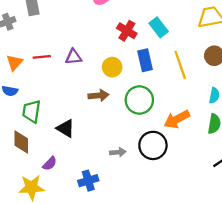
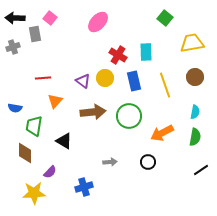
cyan rectangle: (159, 27) -> (146, 52), turned 36
purple triangle: (73, 57) -> (83, 81), moved, turned 42
orange triangle: (14, 63) -> (55, 101), moved
yellow circle: (112, 67) -> (105, 78), moved
brown arrow: (98, 95) -> (93, 112), size x1.4
black circle: (153, 145) -> (148, 162), moved, size x0.6

